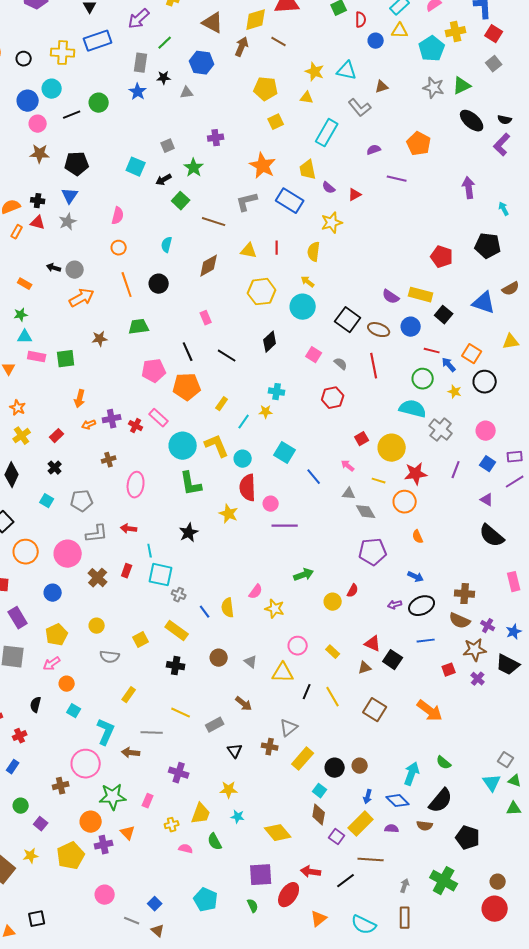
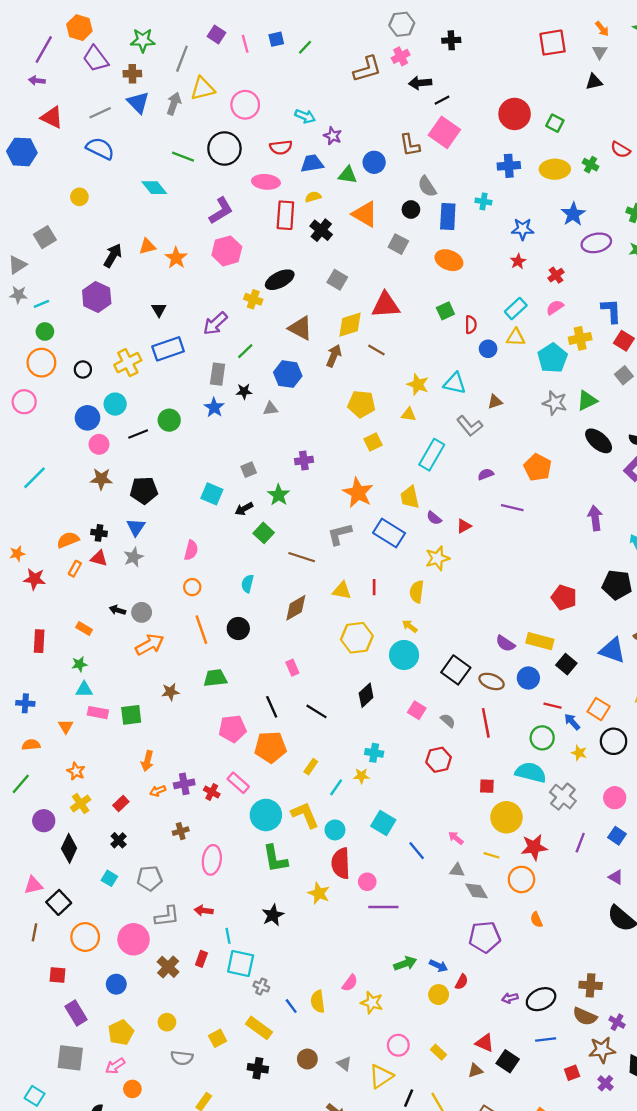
yellow cross: (63, 53) -> (128, 363), turned -30
red square: (362, 439) -> (487, 786), moved, turned 32
blue arrow: (416, 577) -> (439, 966), moved
yellow triangle: (283, 673) -> (381, 1076), turned -35

